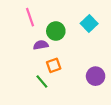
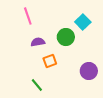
green circle: (56, 31) -> (66, 37), moved
green line: (42, 81) -> (37, 85), moved

